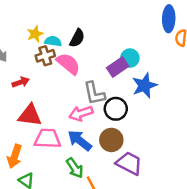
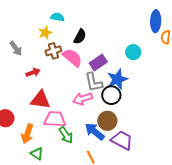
cyan semicircle: (53, 41) -> (57, 17), moved
cyan circle: (130, 58) -> (133, 52), moved
purple rectangle: (118, 67) -> (98, 62), moved
blue star: (144, 85) -> (117, 79), moved
blue arrow: (80, 140) -> (95, 131), moved
green arrow: (75, 168) -> (66, 135), moved

